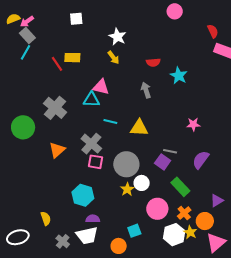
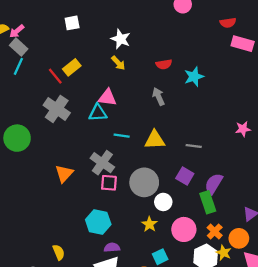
red semicircle: (213, 31) -> (228, 23), turned 112
yellow rectangle: (72, 58) -> (72, 67), turned -35
cyan star: (179, 76) -> (194, 77), turned 30
gray cross: (55, 108) -> (57, 109), moved
pink star: (193, 124) -> (243, 129), moved
green circle: (23, 127) -> (17, 138), moved
gray line: (170, 151) -> (194, 146), moved
purple semicircle: (201, 160) -> (214, 184), moved
green rectangle: (180, 187) -> (208, 202), turned 30
yellow star: (127, 189) -> (149, 224), moved

